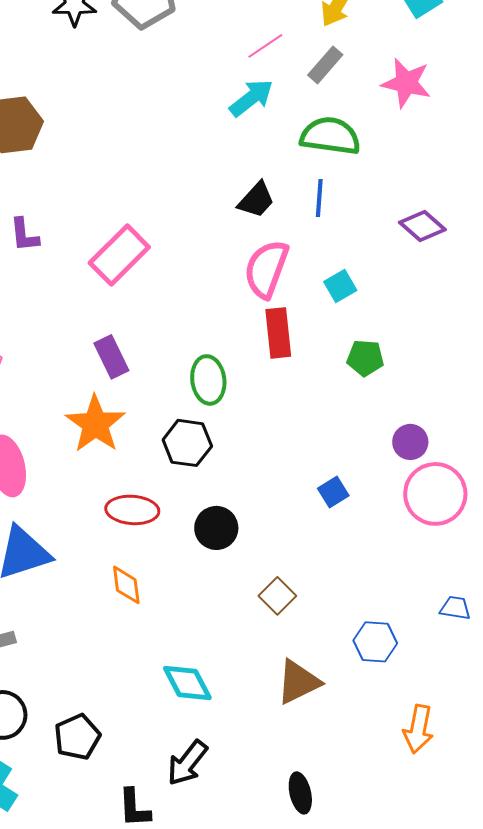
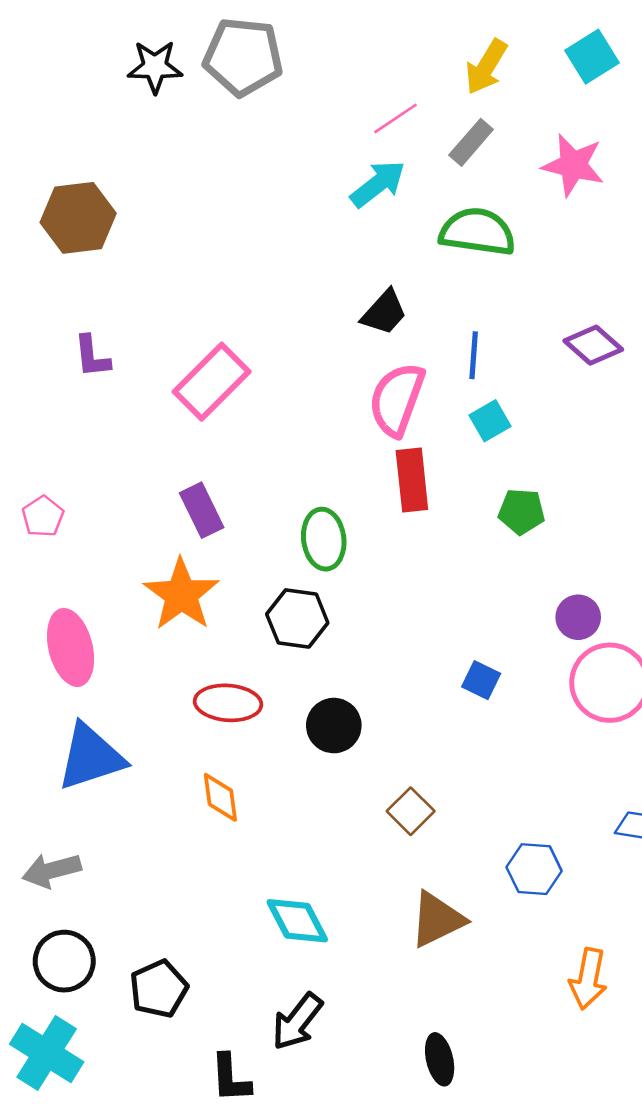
blue line: (319, 198) -> (474, 355), moved
blue square: (333, 492) -> (481, 680), turned -32

